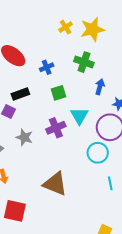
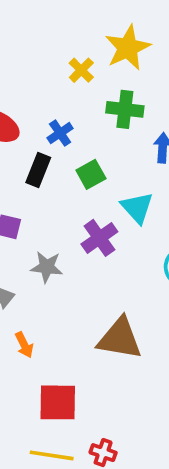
yellow cross: (66, 27) -> (81, 70), moved
black rectangle: (20, 94) -> (38, 170), moved, turned -36

